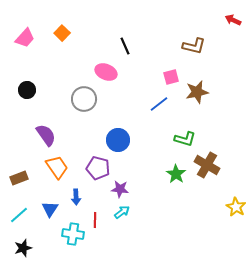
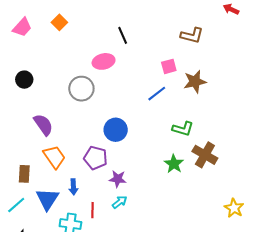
pink ellipse: (106, 72) -> (104, 61), turned -35
brown rectangle: (19, 178) -> (24, 174), moved, turned -66
yellow star: (236, 207) -> (234, 208), moved
blue triangle: (50, 209) -> (47, 199), size x1.4

